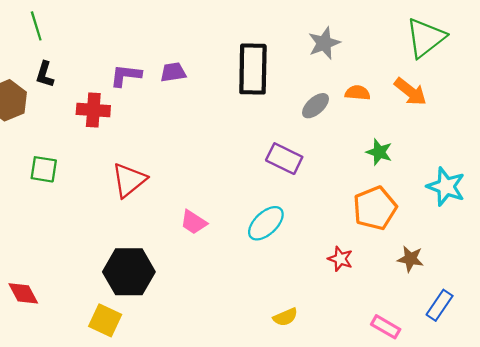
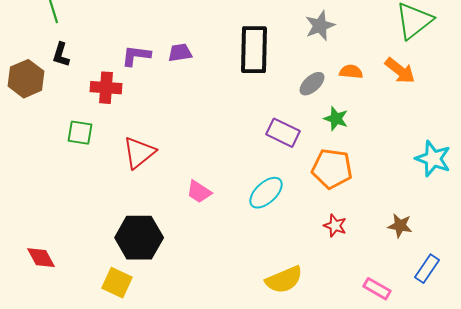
green star: (379, 152) -> (336, 119), moved
green square: (44, 169) -> (80, 133), moved
orange pentagon: (375, 208) -> (332, 169), moved, turned 30
yellow semicircle: (285, 317) -> (284, 280), size x1.6

